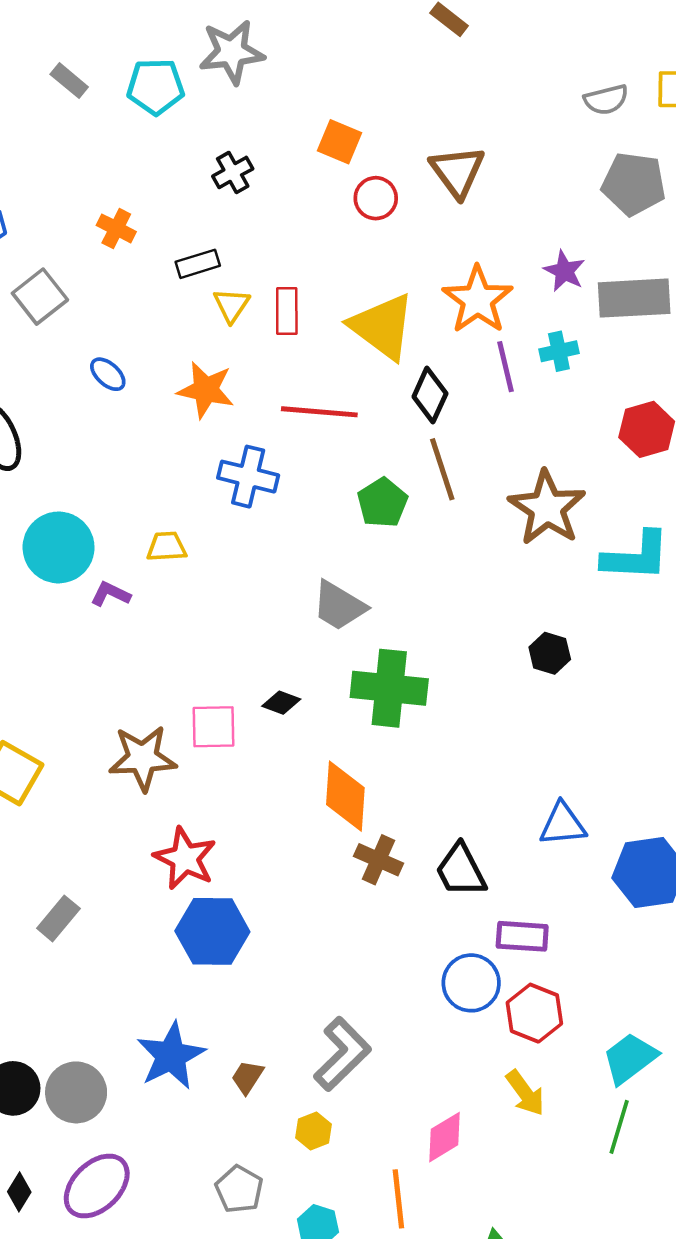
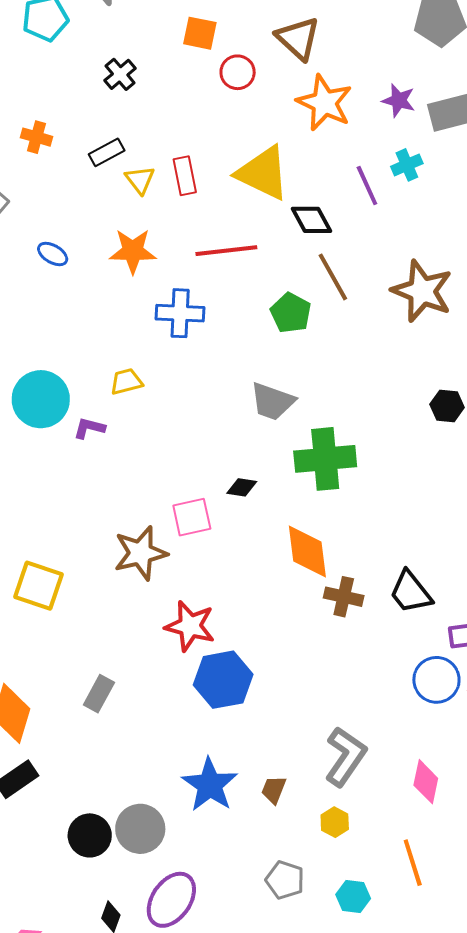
orange star: (478, 300) -> (324, 103), moved
black diamond: (430, 395) -> (311, 220), turned -42
pink diamond: (445, 1137) -> (426, 782), moved, turned -36

